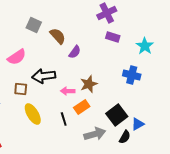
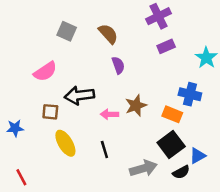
brown semicircle: (58, 36) -> (108, 34), moved
purple rectangle: (113, 37) -> (166, 46), turned -40
purple semicircle: (75, 52) -> (118, 65), turned -56
orange rectangle: (82, 107) -> (172, 114), moved, turned 56
black semicircle: (125, 137) -> (181, 172), turned 32

